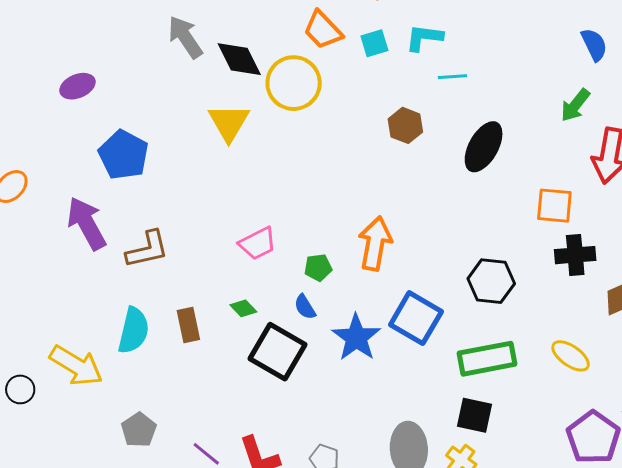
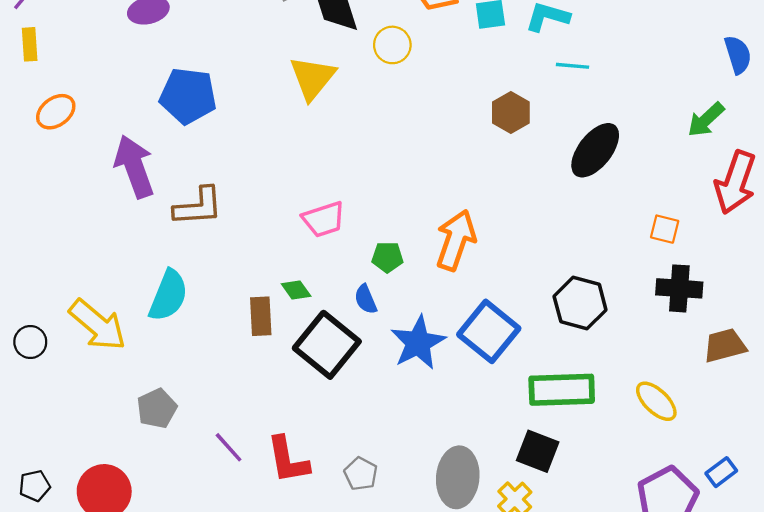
yellow circle: (294, 83) -> (392, 45), size x0.6
blue pentagon: (124, 155) -> (188, 96), turned -30
orange square: (554, 206) -> (665, 229), size x0.7
brown rectangle: (188, 325) -> (261, 316), moved

